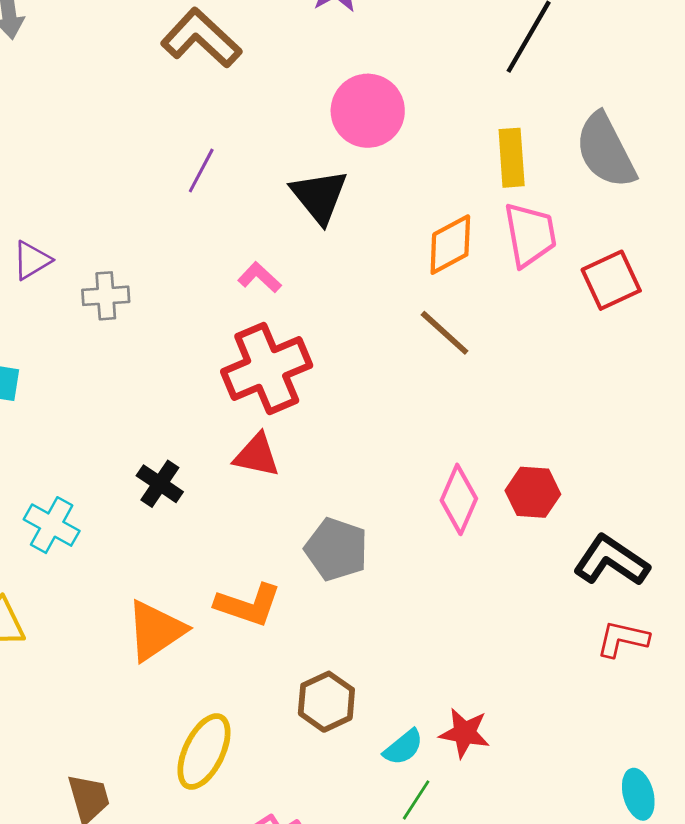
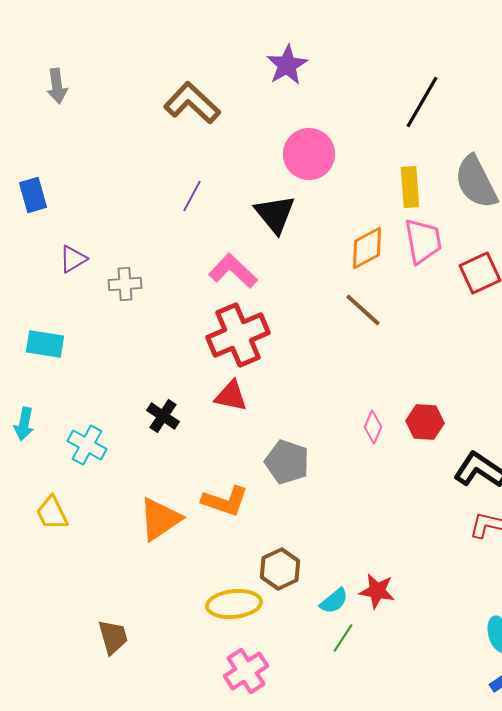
pink L-shape: (260, 277) -> (233, 271), size x1.6
pink diamond: (459, 499) -> (373, 427), size x0.7
yellow ellipse: (204, 751) -> (234, 604), moved, turned 58

